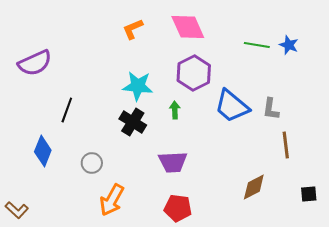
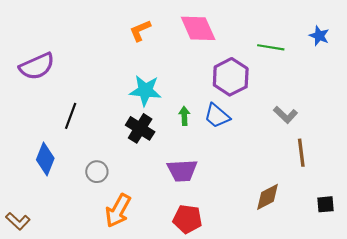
blue star: (289, 45) -> (319, 36), moved
purple hexagon: (194, 73) -> (231, 77), moved
blue trapezoid: (232, 106) -> (217, 116), moved, size x0.7
gray L-shape: (271, 109) -> (285, 115), turned -55

